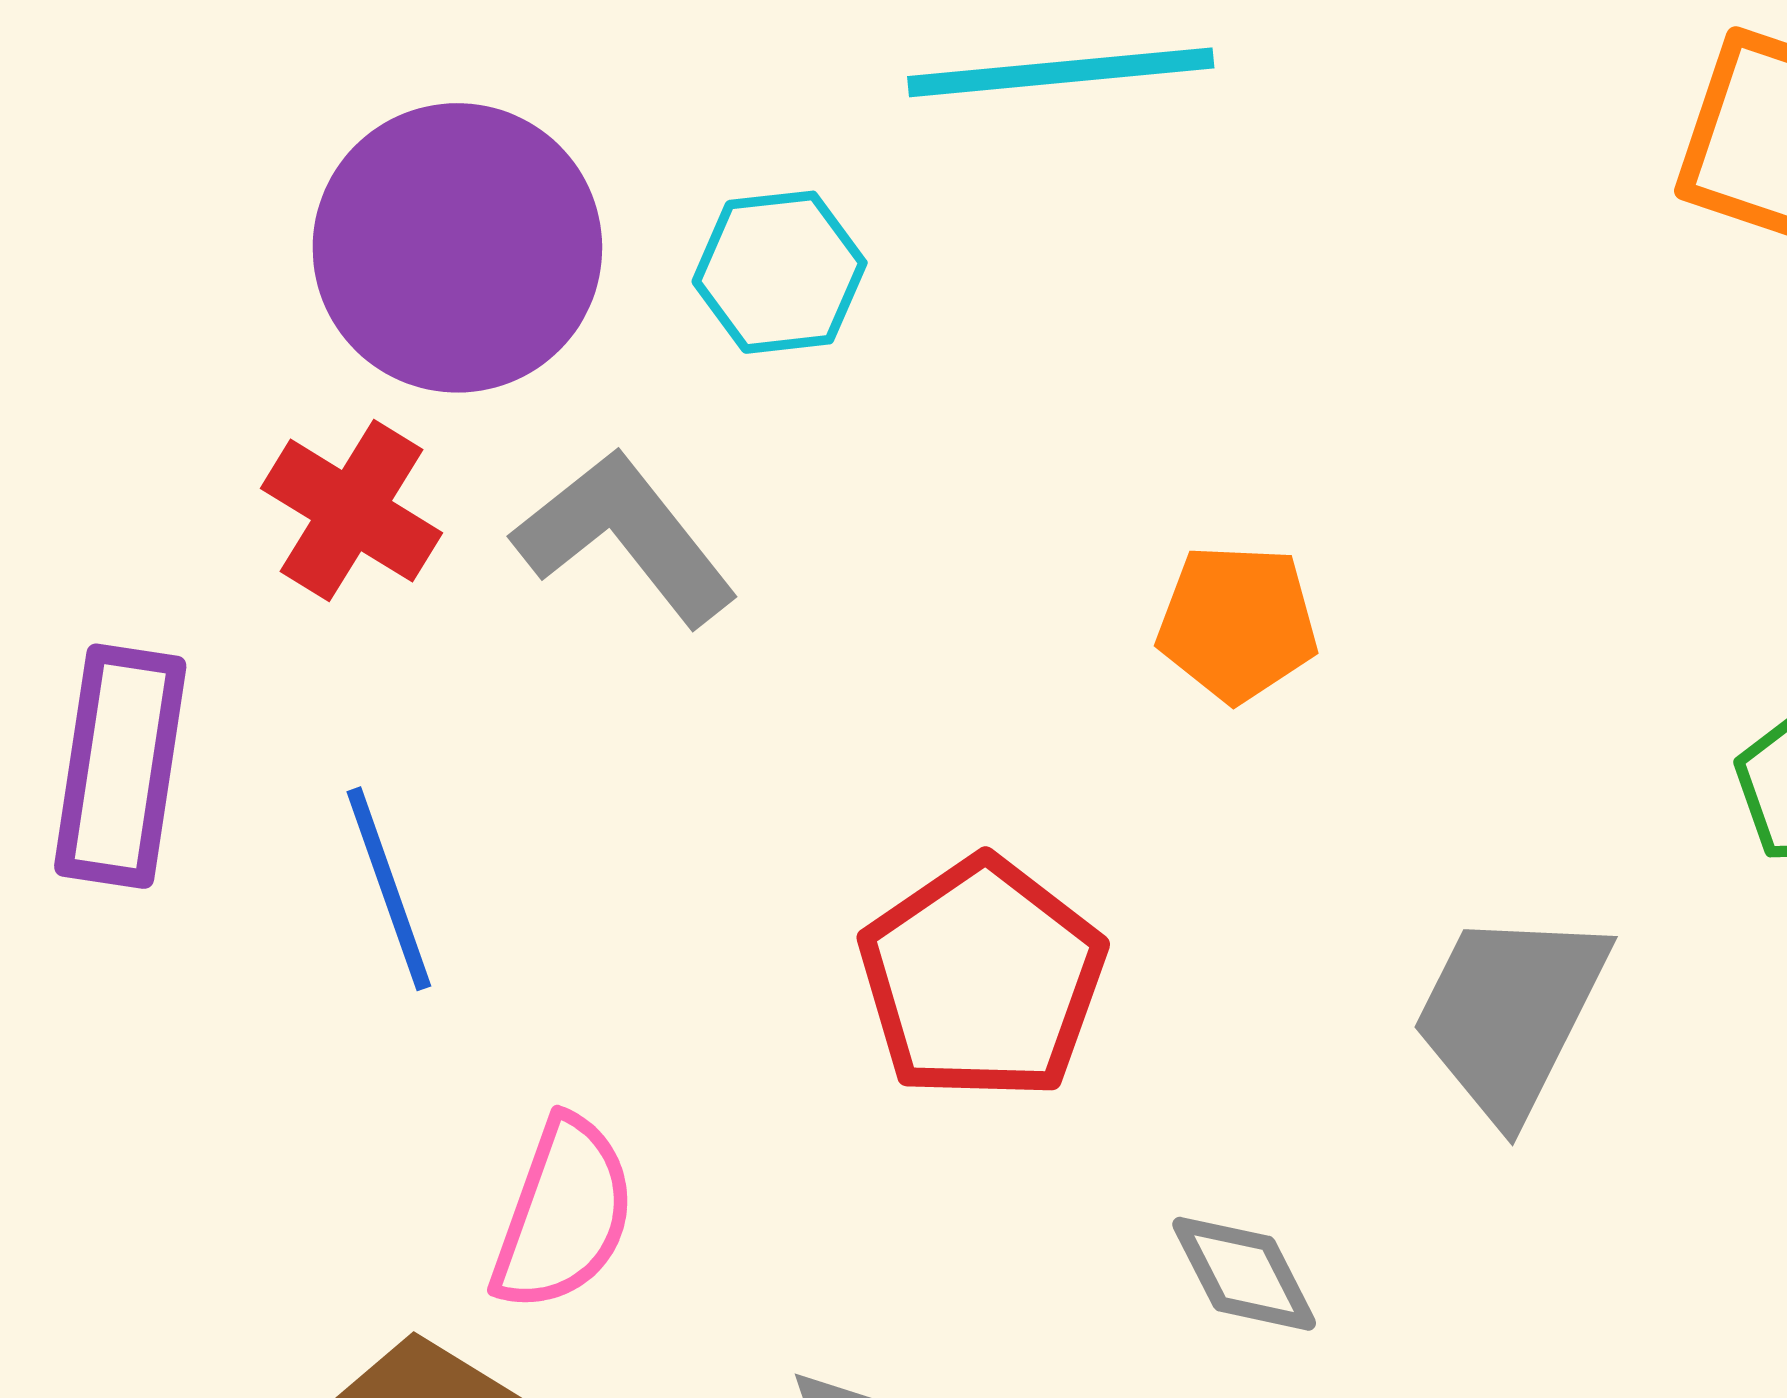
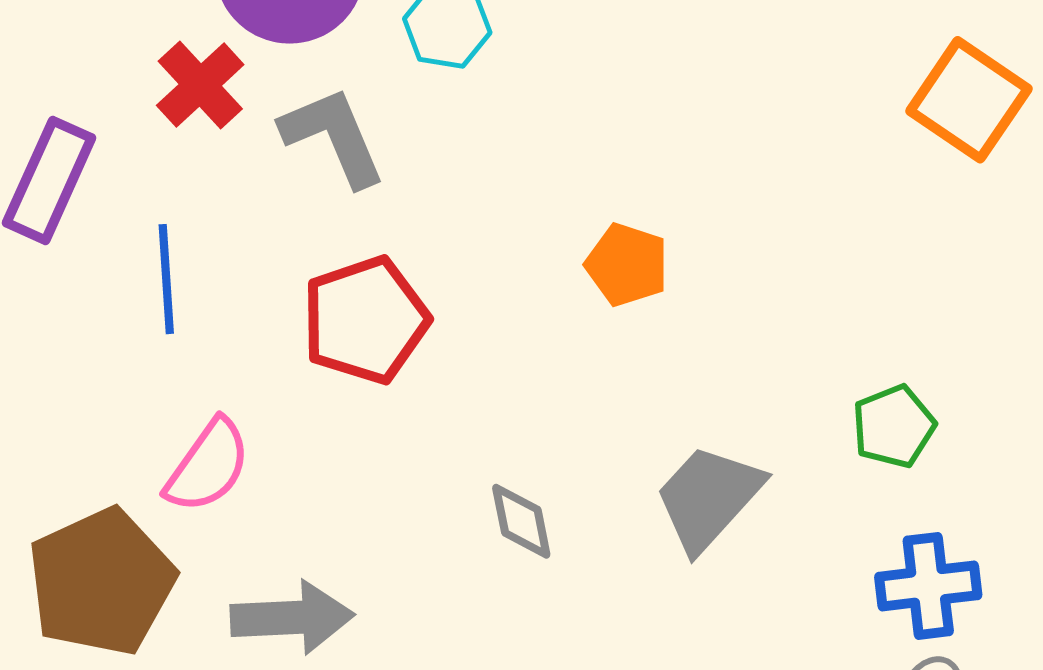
red pentagon: (982, 979) -> (365, 320), moved
gray diamond: (1244, 1274) -> (521, 521), moved

